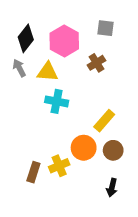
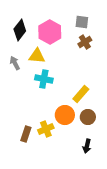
brown cross: (96, 63) -> (85, 42), moved
gray arrow: (19, 68) -> (15, 63), moved

